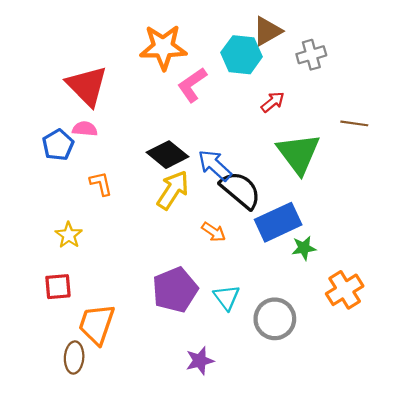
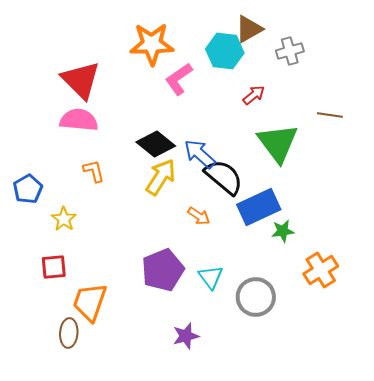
pink semicircle: (85, 129) -> (79, 120), size x1.6
blue pentagon: (58, 145) -> (28, 189), moved

